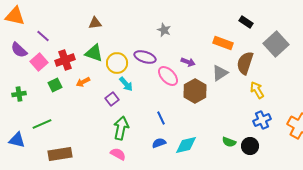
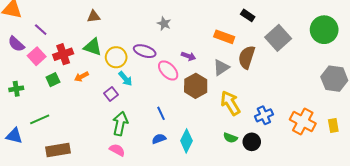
yellow arrow: (257, 90) -> (230, 103), moved, size x1.4
cyan diamond: (186, 145) -> (186, 141), turned -50

